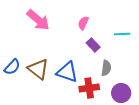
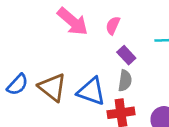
pink arrow: (38, 20) -> (73, 21), moved
gray semicircle: (106, 68) -> (125, 81), moved

